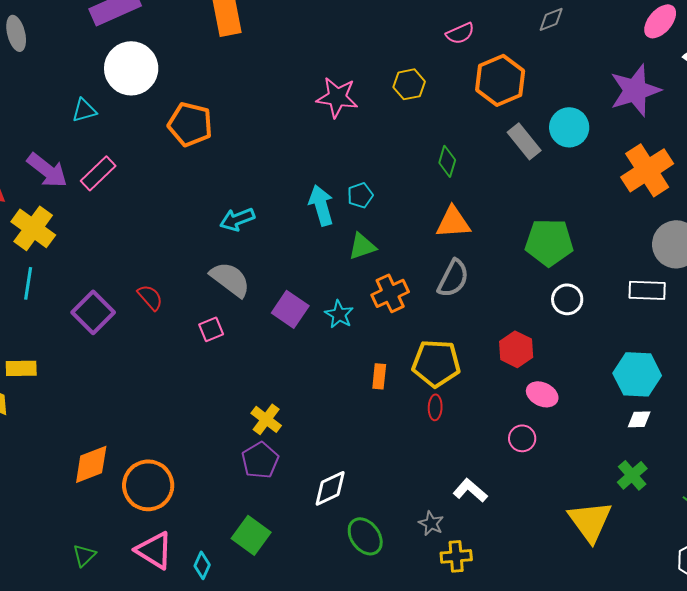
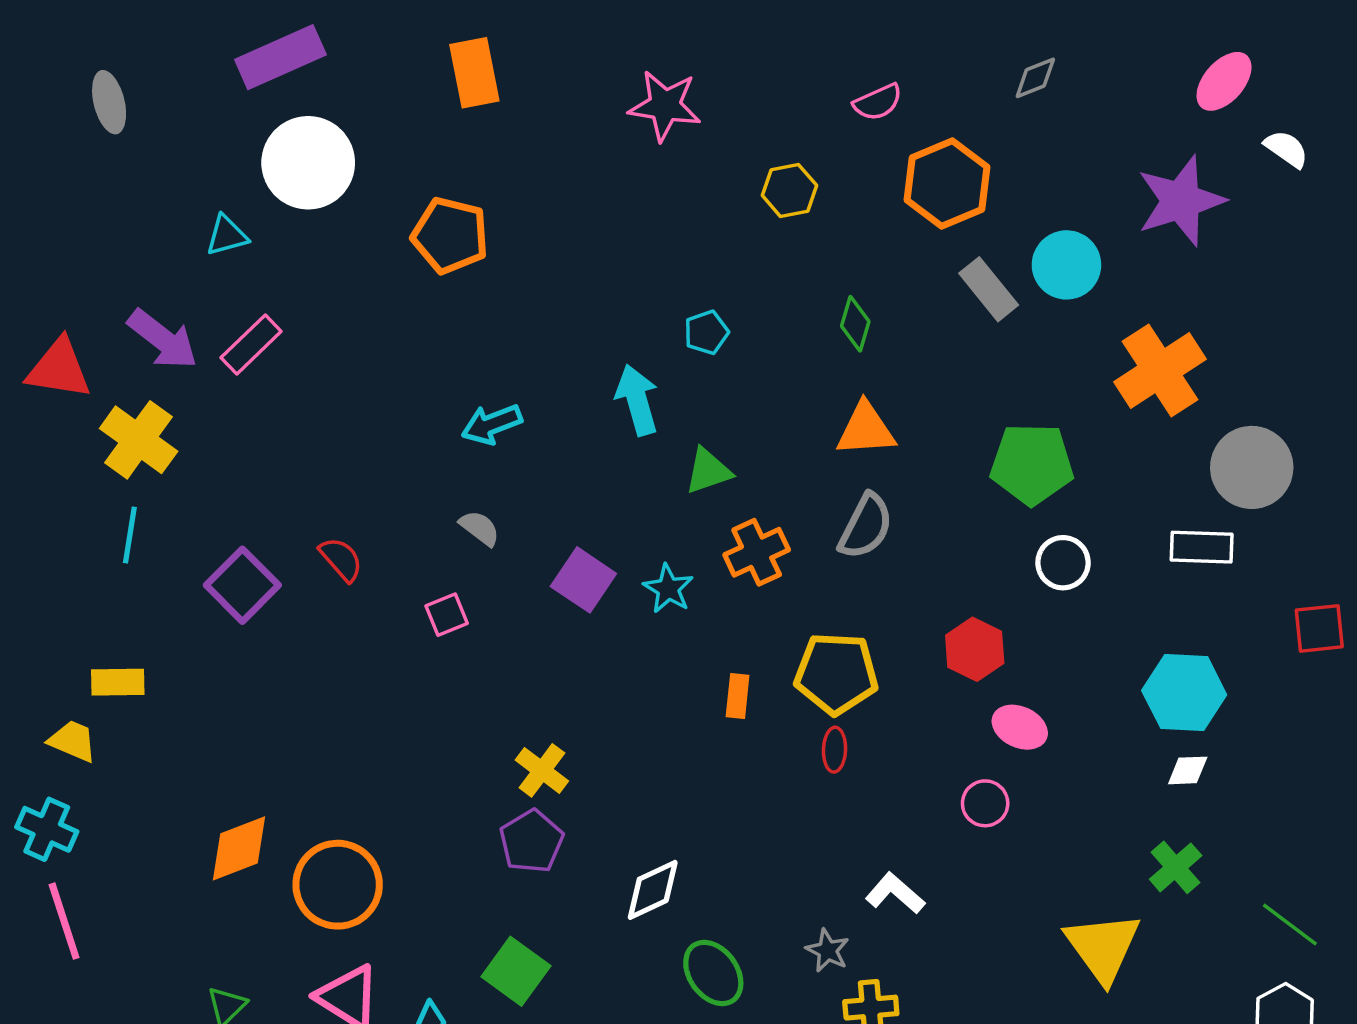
pink star: (337, 97) -> (665, 106), moved
orange pentagon: (190, 124) -> (450, 235), moved
orange cross: (647, 170) -> (1160, 371), moved
cyan pentagon: (360, 195) -> (706, 332), moved
gray semicircle: (230, 279) -> (480, 528), size x0.6

